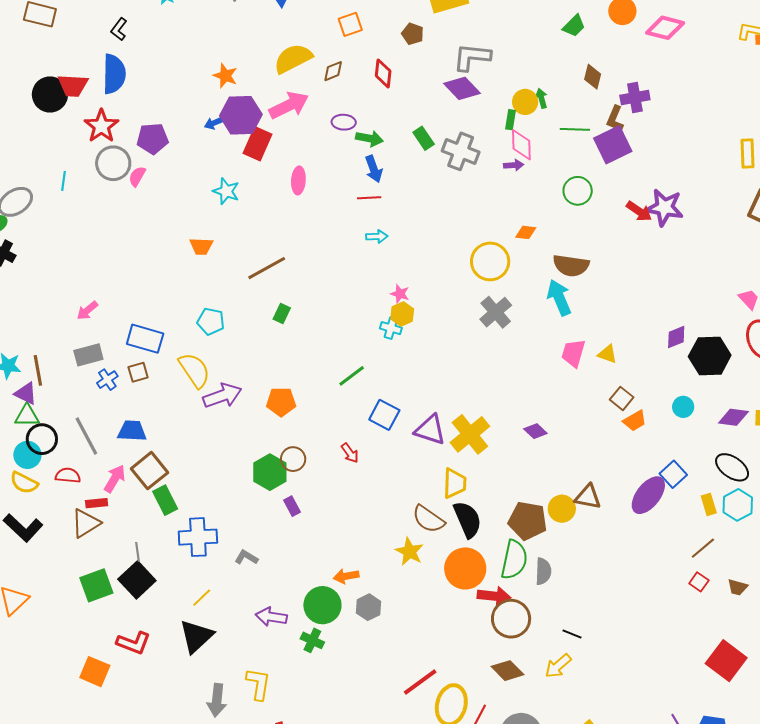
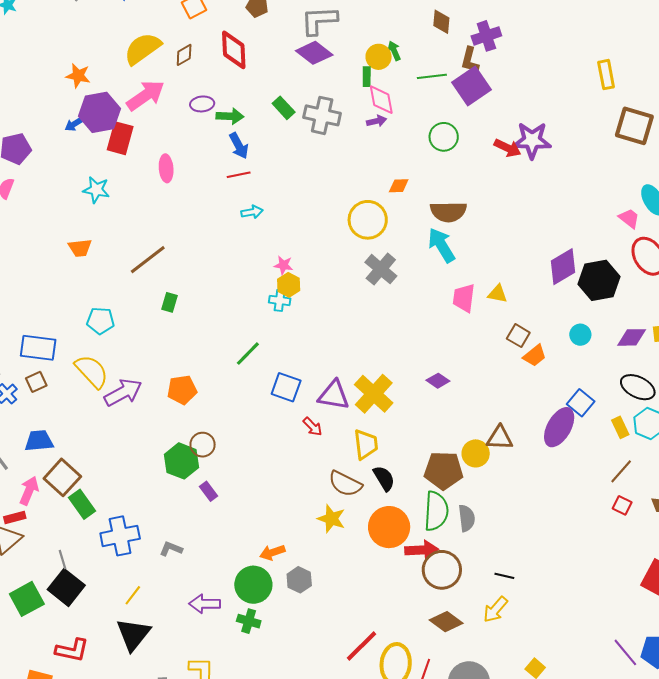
red diamond: (383, 73) -> (234, 50), size x1.4
purple diamond: (676, 337) -> (563, 267), size x1.5
red arrow: (350, 453) -> (313, 427), moved
black semicircle: (468, 519) -> (384, 478), size x0.7

